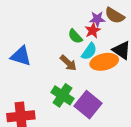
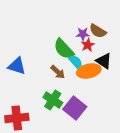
red star: (93, 31) -> (88, 45), moved
green semicircle: (75, 36) -> (64, 49), size x1.6
cyan semicircle: (89, 51) -> (76, 62), turned -77

